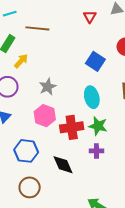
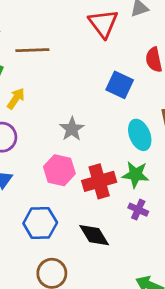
red triangle: (90, 17) -> (103, 24), size x1.6
gray star: (48, 87) -> (72, 129), moved
cyan ellipse: (92, 97) -> (140, 135), moved
purple cross: (96, 151) -> (138, 210), turned 32

